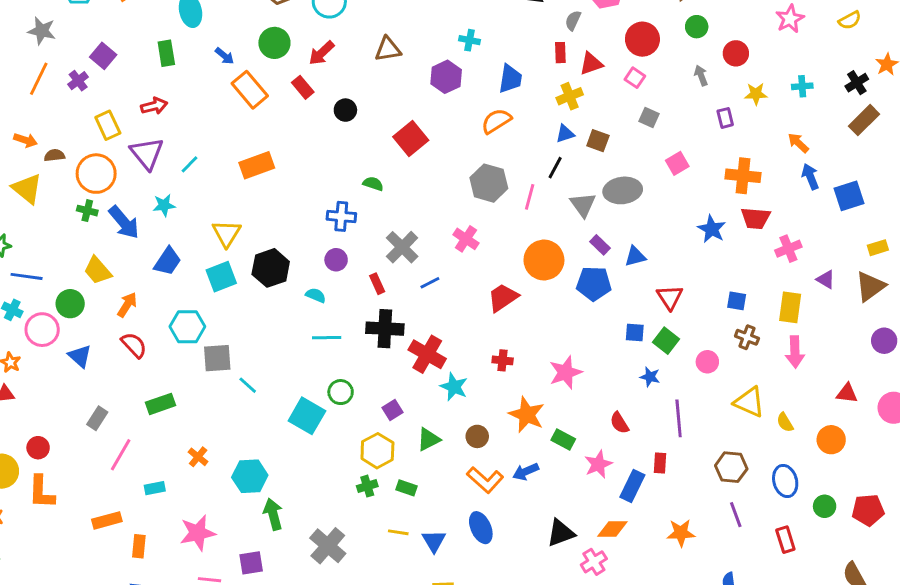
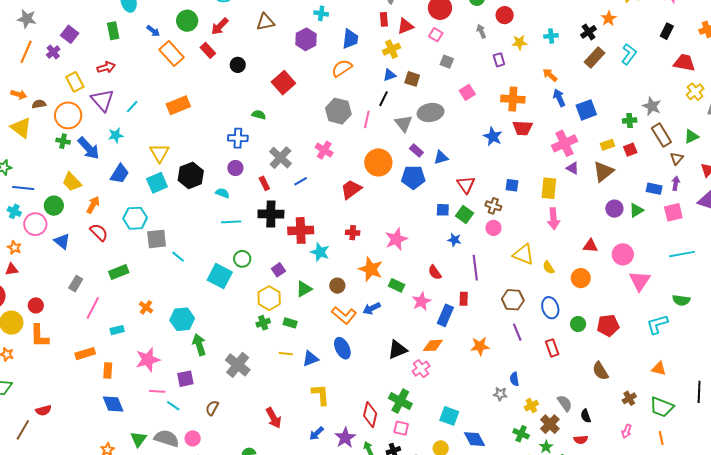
pink cross: (788, 249) -> (565, 143), moved, size x1.4
brown cross: (747, 337) -> (493, 206), moved
red cross: (427, 354) -> (301, 230), turned -30
blue triangle: (434, 541) -> (310, 359), turned 42

